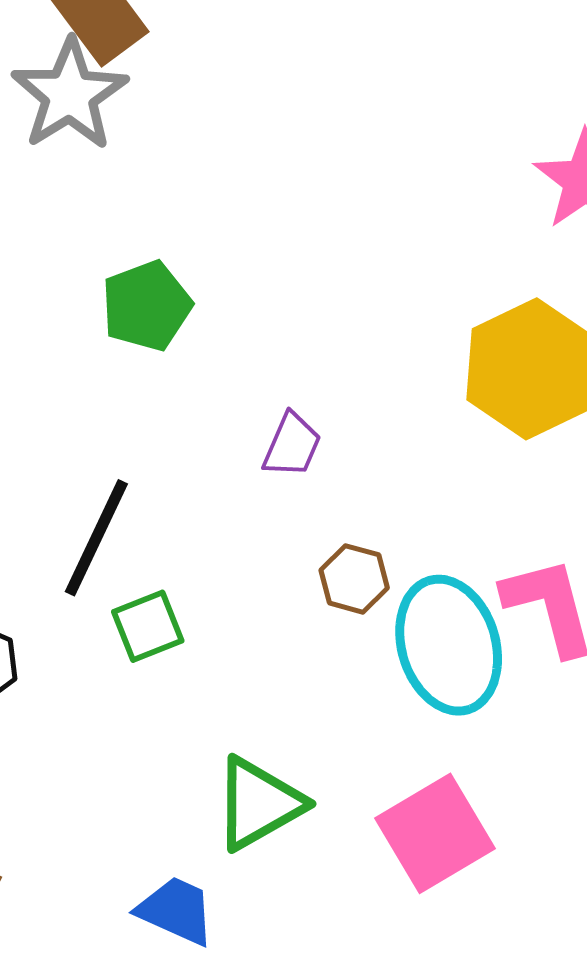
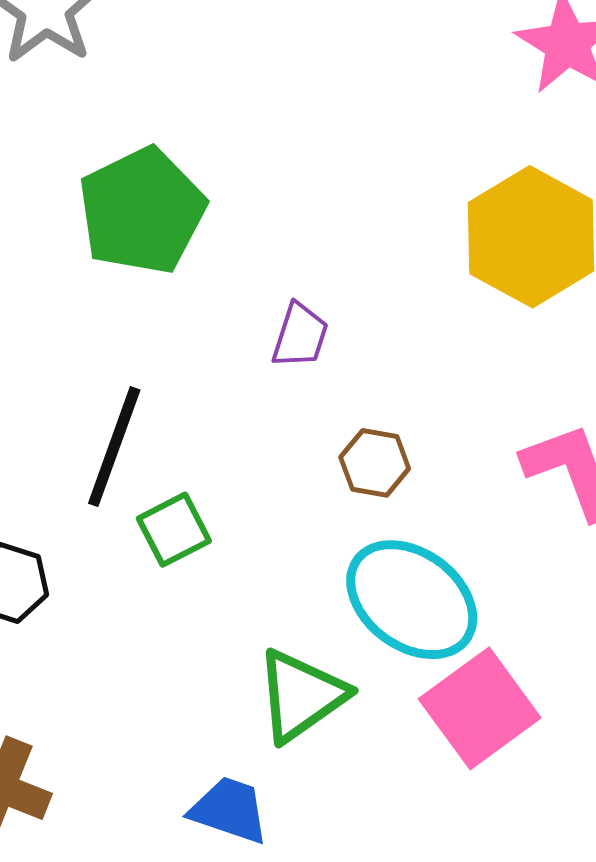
green pentagon: (146, 306) -> (142, 211), size x1.4
cyan ellipse: (449, 645) -> (412, 600), moved, turned -31

